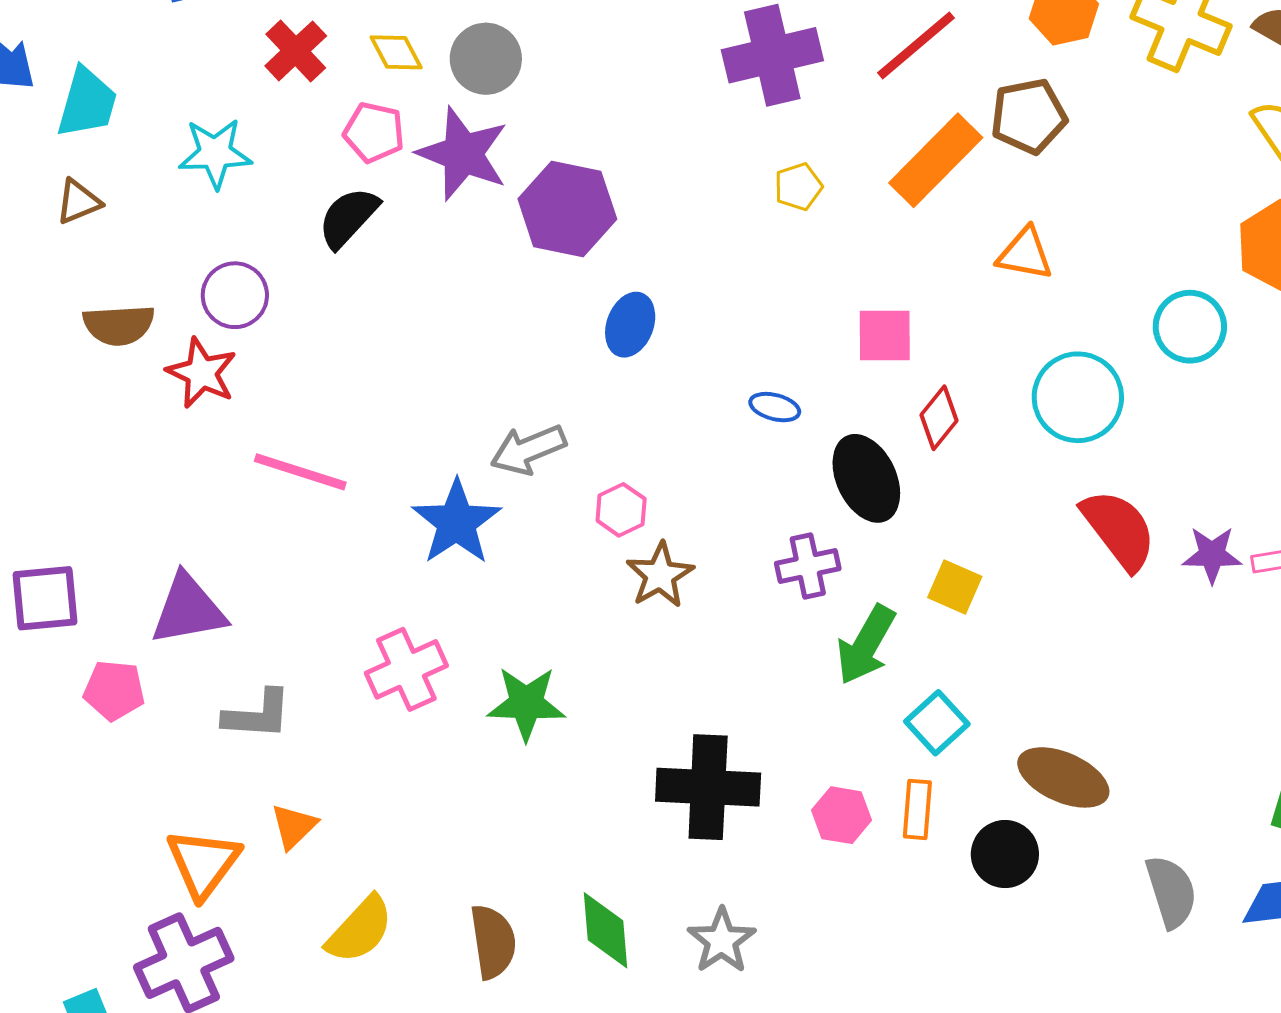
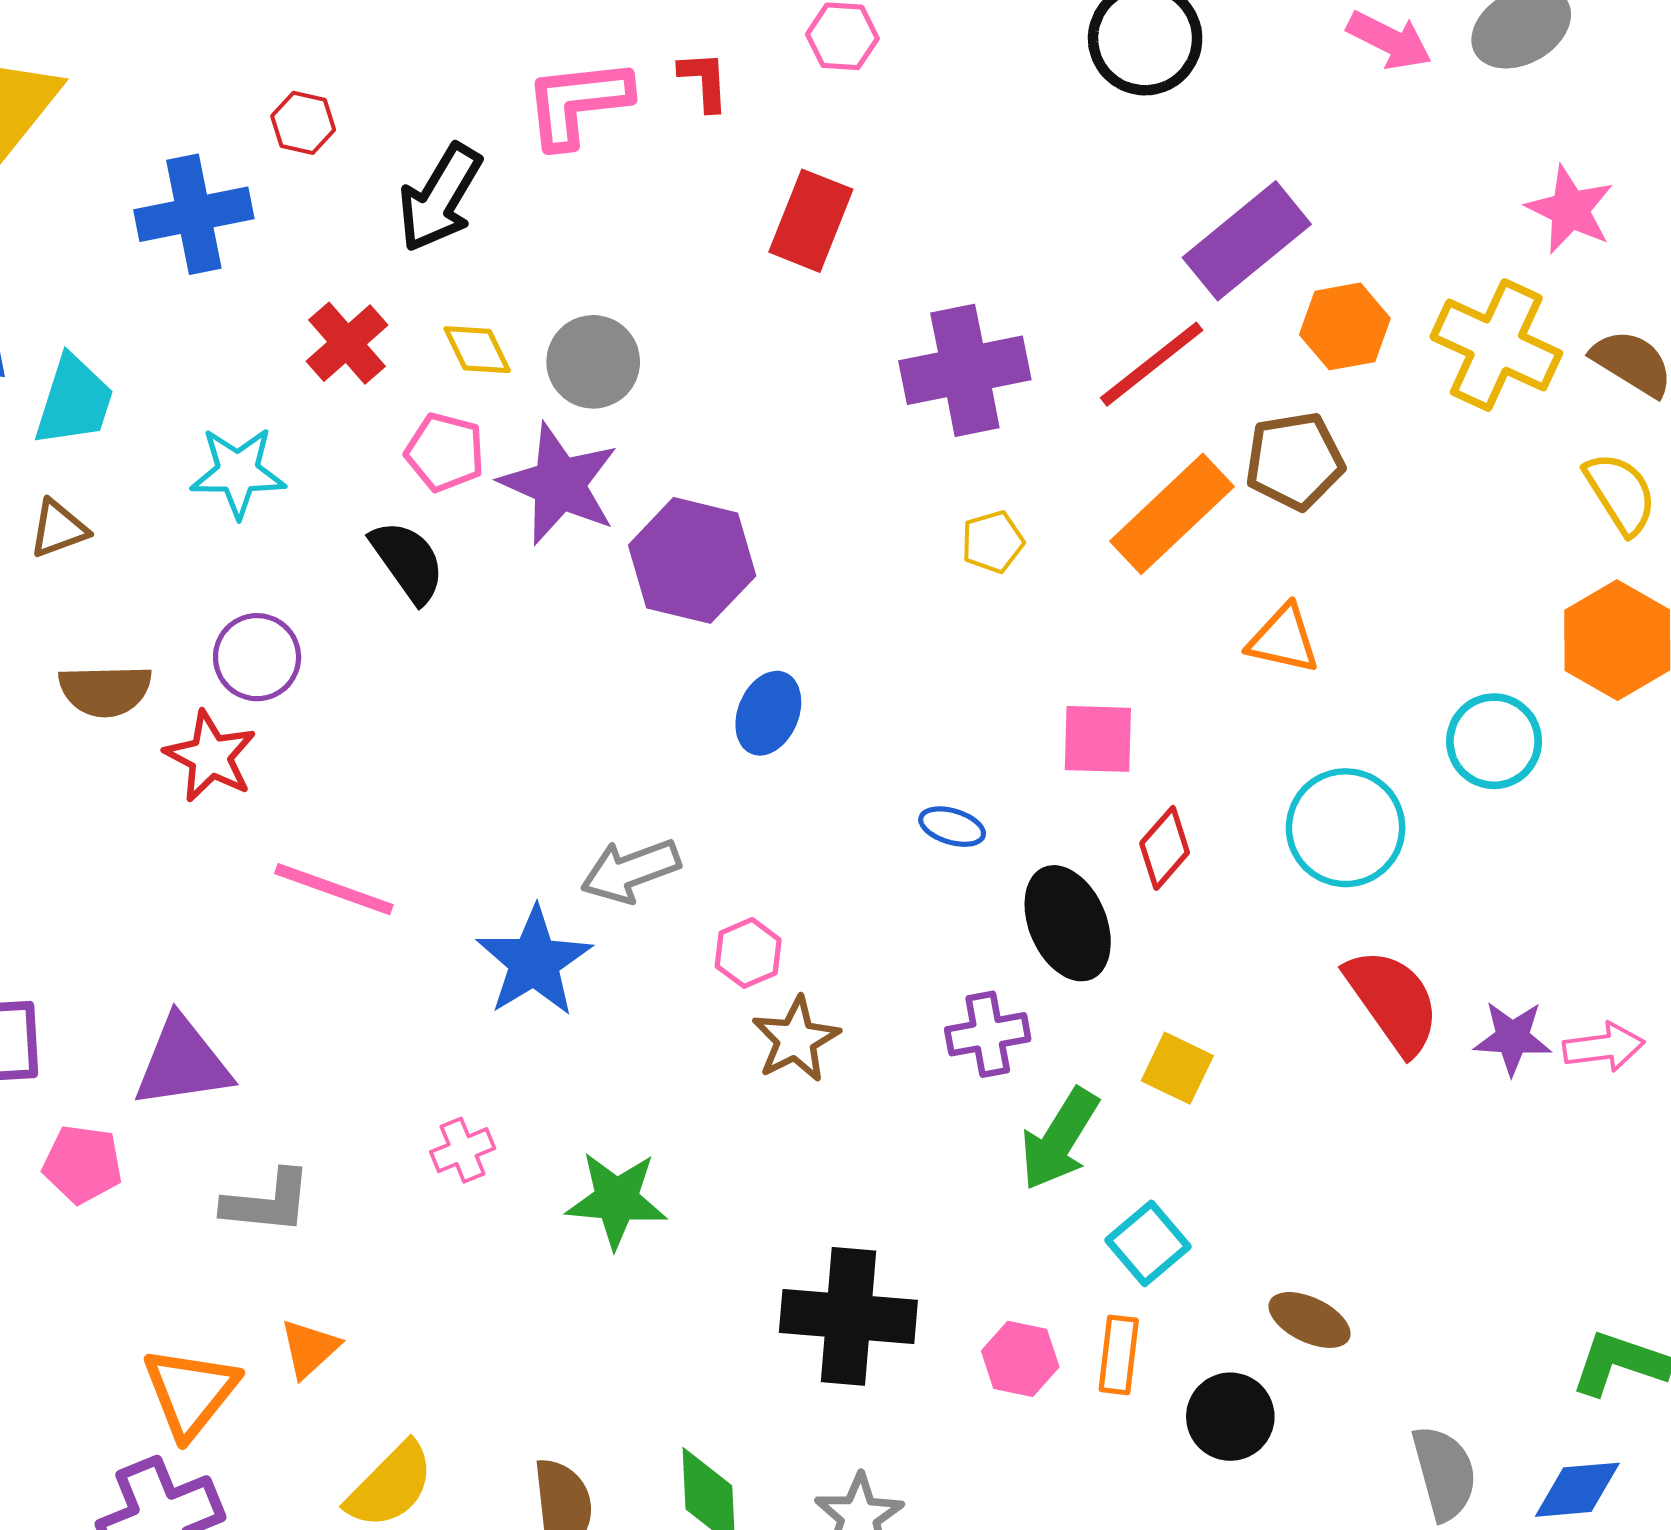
black semicircle: (348, 217) -> (408, 561), turned 100
pink cross: (406, 669) -> (463, 1150), size x0.6
brown ellipse: (1063, 777) -> (1310, 1320), size x0.7

